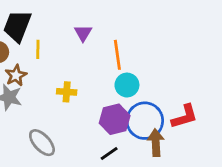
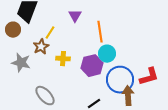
yellow line: (38, 49) -> (50, 33), moved, turned 32
brown star: (16, 75) -> (41, 47), moved
purple hexagon: (115, 119) -> (92, 66), moved

